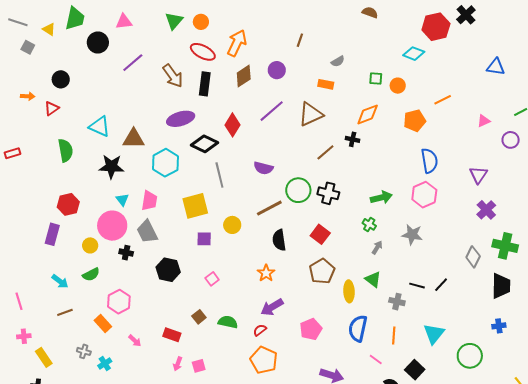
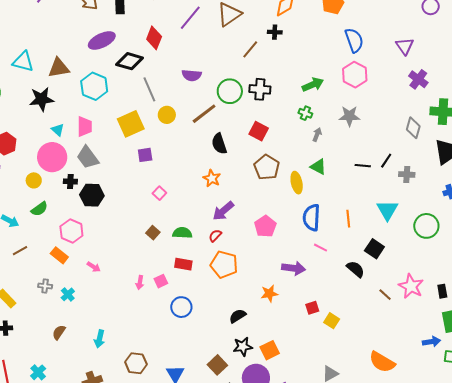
yellow circle: (232, 225) -> (167, 115), moved
black hexagon: (168, 270) -> (92, 195), moved
gray cross: (397, 302) -> (407, 174), moved
red rectangle: (172, 335) -> (183, 264), moved
pink line: (376, 359) -> (321, 248), moved

